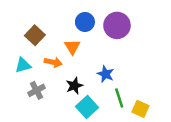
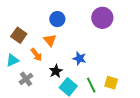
purple circle: (117, 25) -> (102, 18), moved
orange arrow: (53, 62) -> (36, 55), turned 48
green line: (119, 98) -> (91, 85), moved

